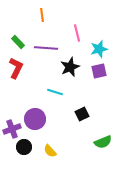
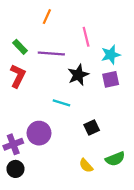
orange line: (42, 15) -> (47, 17), turned 32
black circle: (24, 147) -> (15, 169), moved
yellow semicircle: (50, 151) -> (86, 166), moved

